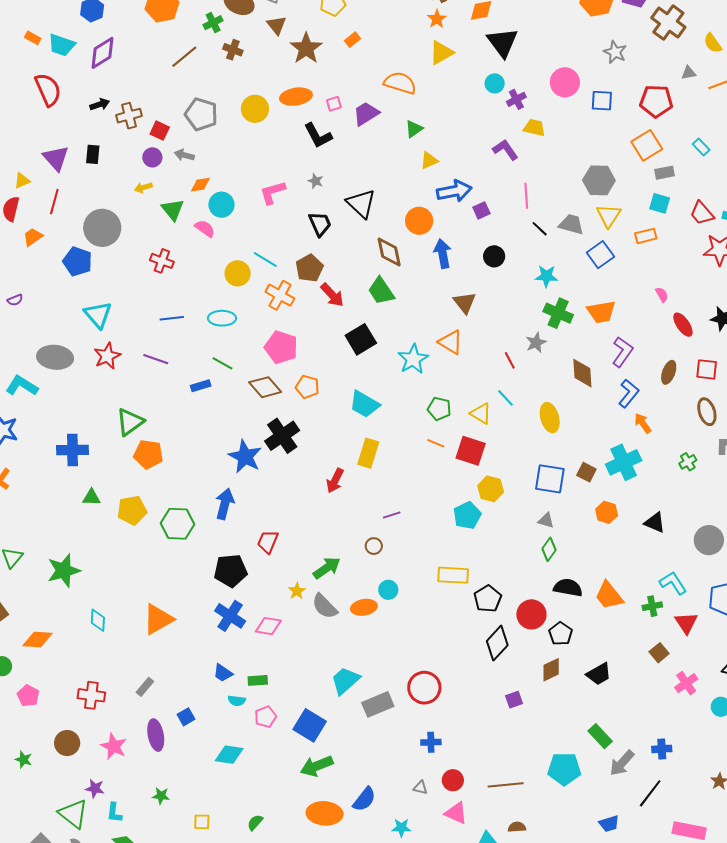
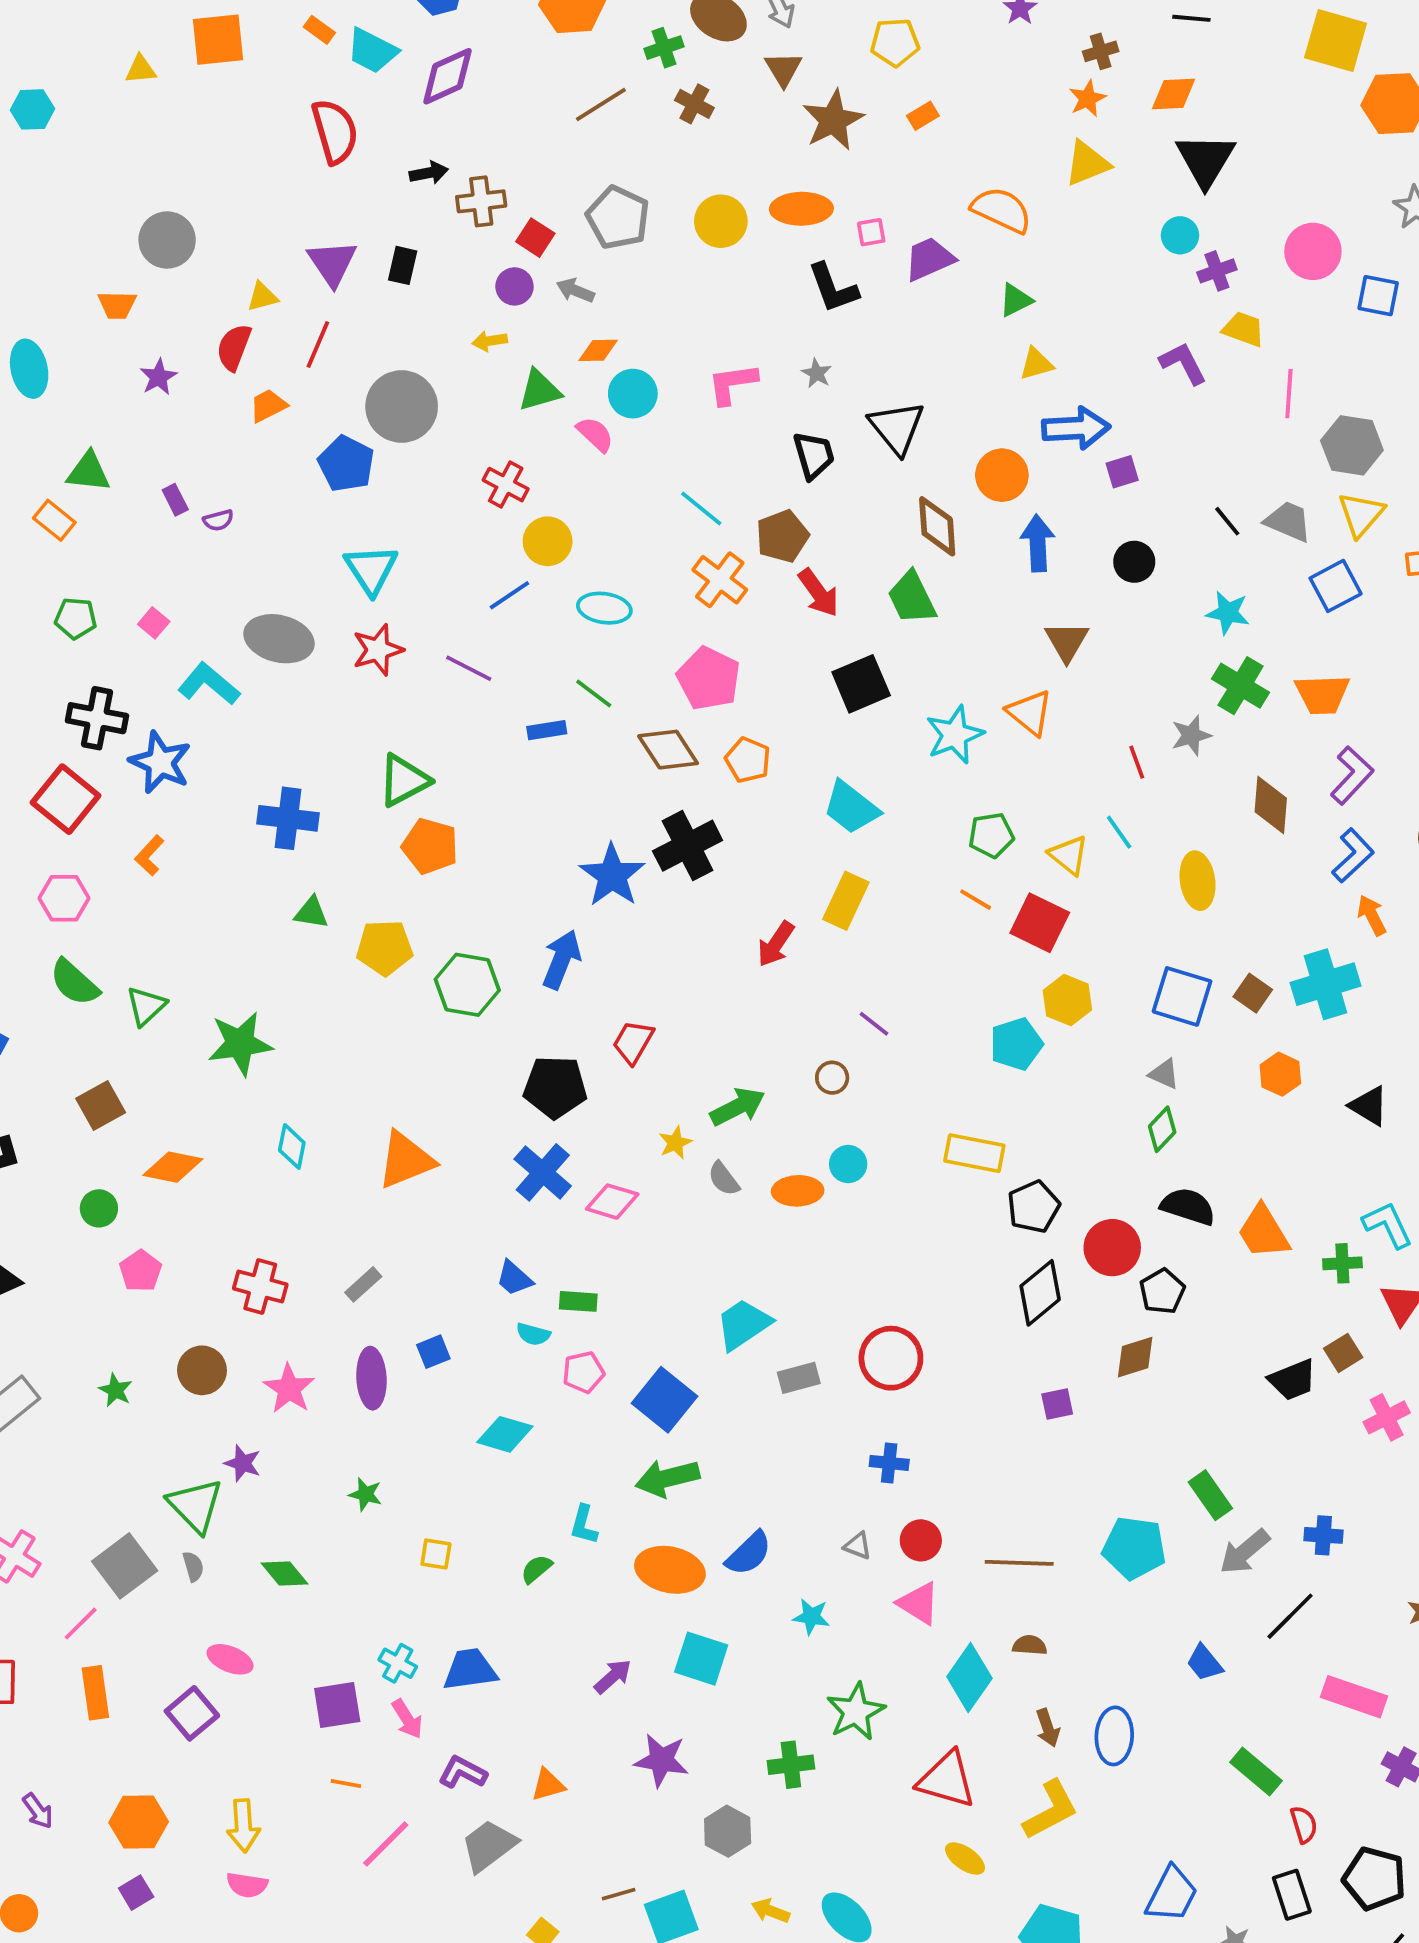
pink line: (526, 196) -> (1289, 394), moved
green triangle: (173, 210) -> (539, 390), turned 45
yellow circle: (238, 273) -> (548, 541), moved
blue line: (172, 318) -> (509, 595), turned -35
green pentagon: (439, 409) -> (991, 835), turned -30
purple line: (392, 515) -> (874, 1024), turned 48
gray semicircle: (325, 606) -> (724, 1179), size x0.7
black trapezoid: (599, 674) -> (1293, 1380), moved
gray rectangle: (378, 704) -> (799, 1378), size x0.7
cyan L-shape: (114, 813) -> (584, 1525), moved
blue trapezoid: (609, 824) -> (1205, 1663), turned 60

